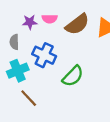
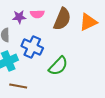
brown semicircle: (77, 24) -> (62, 19), turned -30
brown line: (29, 98) -> (18, 86), turned -36

